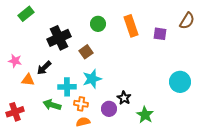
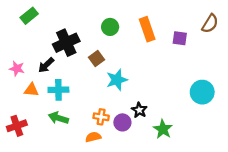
black arrow: (44, 68) -> (46, 65), moved
cyan star: (92, 79) -> (117, 80), moved
cyan cross: (67, 87) -> (58, 90), moved
orange cross: (81, 104) -> (101, 117), moved

